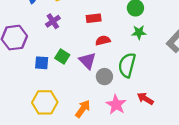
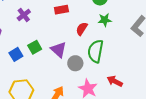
red semicircle: (103, 40) -> (82, 29), moved, turned -40
green square: (62, 56) -> (35, 47), turned 32
blue square: (42, 63) -> (16, 54), turned -32

